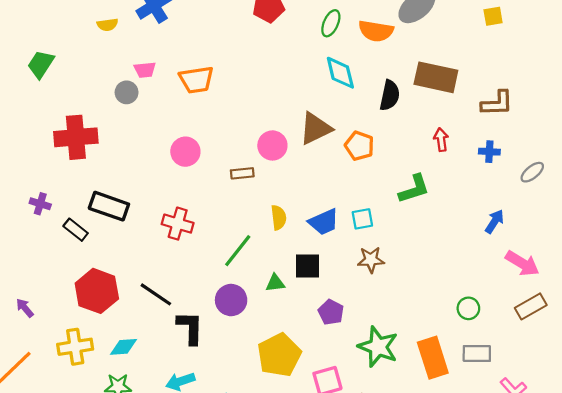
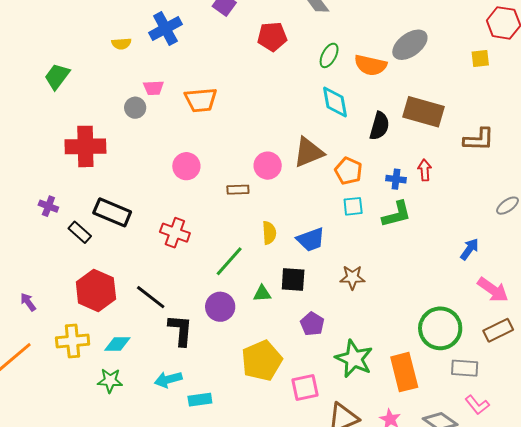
blue cross: (489, 152) -> (396, 179), moved
cyan square: (362, 219) -> (353, 206), moved
green circle: (468, 308) -> (440, 328), size x2.0
gray rectangle: (477, 354) -> (465, 368), moved

